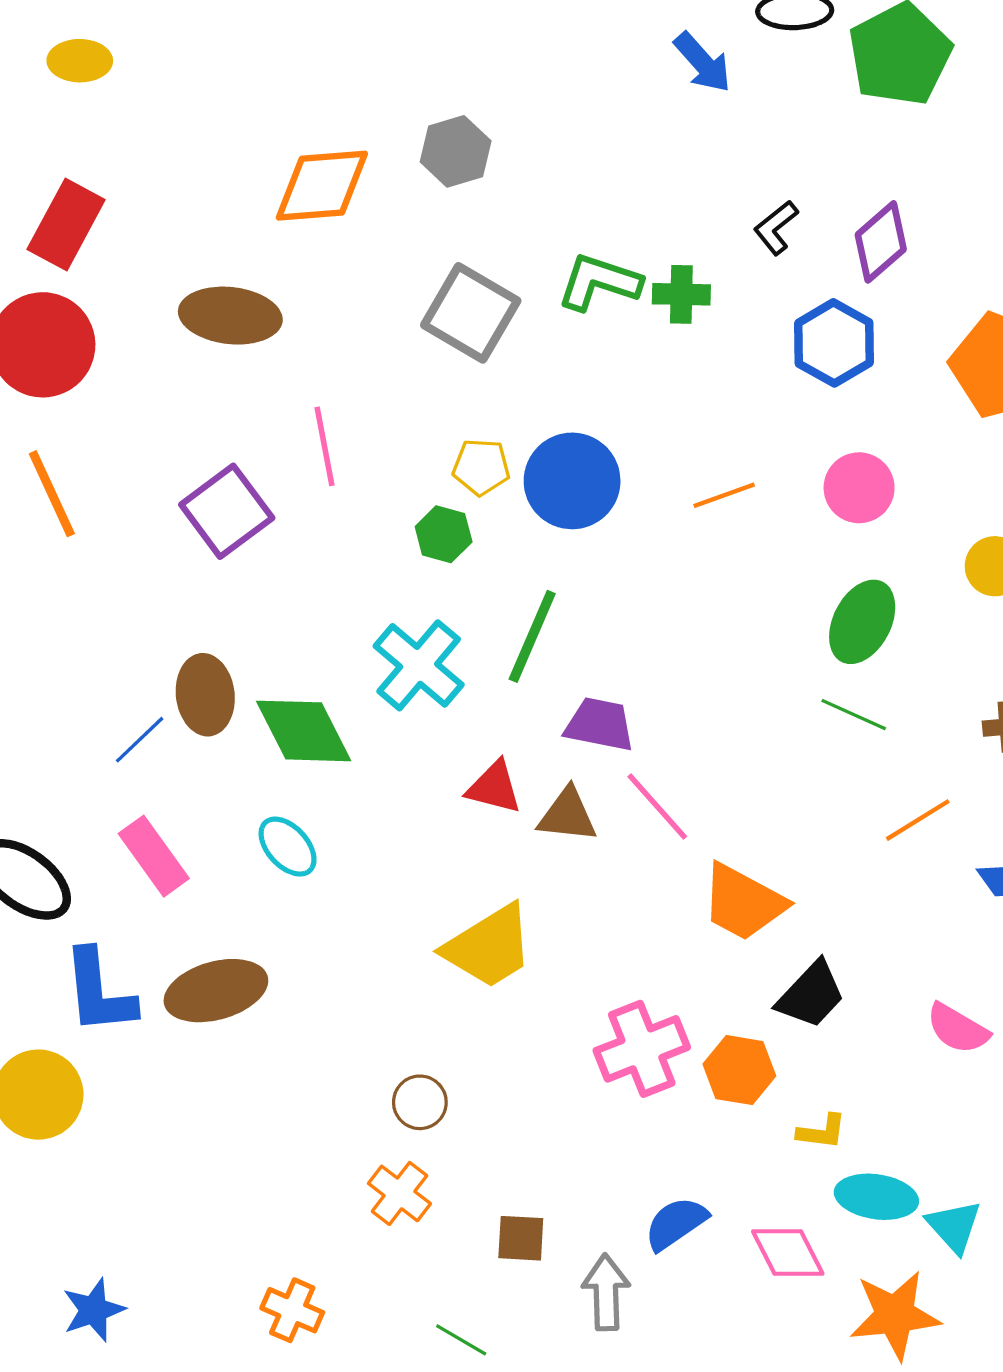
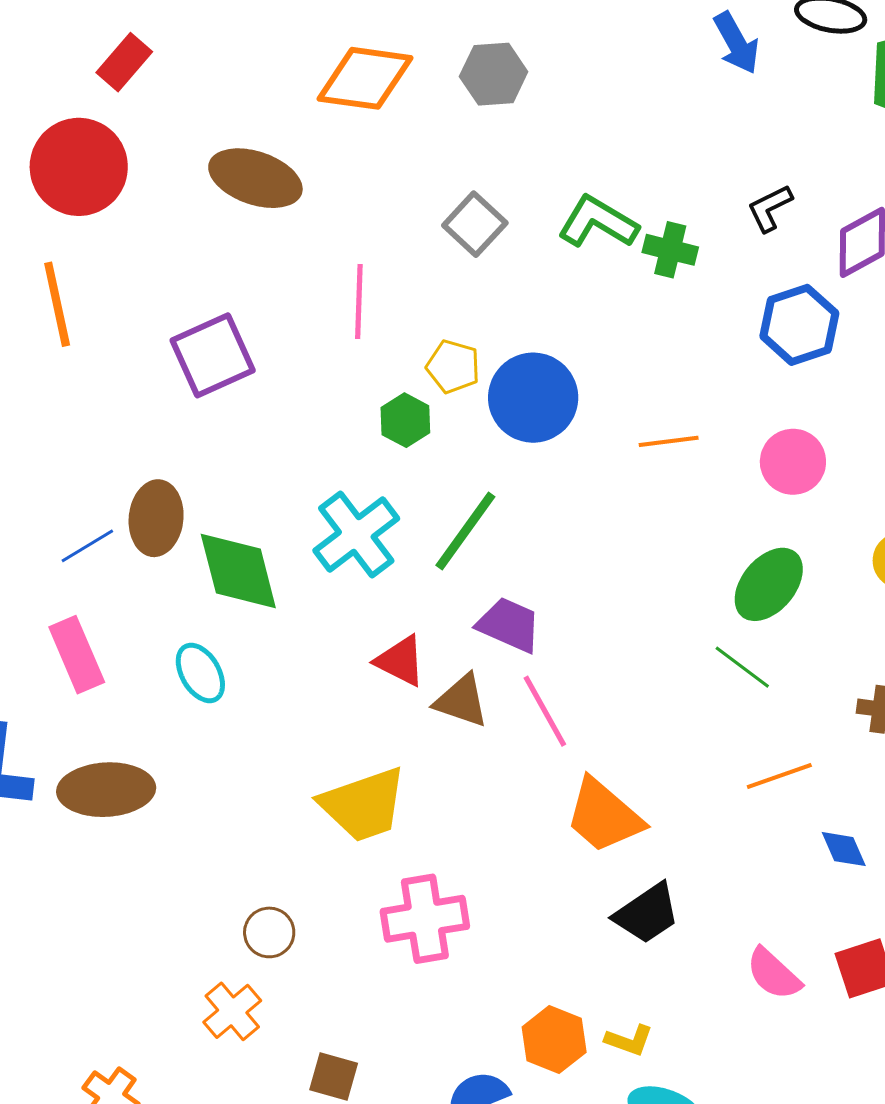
red rectangle: (66, 225) -> (124, 62), size x0.7
gray square: (471, 313) -> (475, 224), size x0.7
pink line: (325, 446) -> (359, 302), moved
pink cross: (642, 1049) -> (425, 919), moved
orange hexagon: (739, 1070) -> (554, 1040), moved

